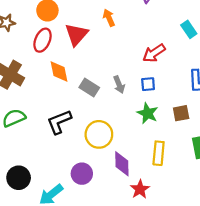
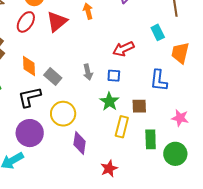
orange diamond: (59, 71) -> (29, 66), moved
gray rectangle: (89, 88) -> (53, 76), moved
yellow rectangle: (159, 153) -> (122, 127), moved
purple circle: (82, 174) -> (30, 133), moved, size x1.4
red star: (140, 189) -> (109, 169), moved

